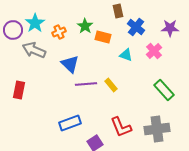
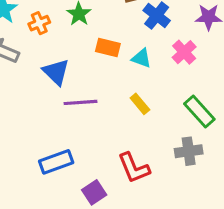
orange rectangle: (103, 37) -> (108, 48), moved
yellow rectangle: (111, 85) -> (140, 104), moved
gray cross: (157, 129) -> (189, 151), moved, size x0.7

